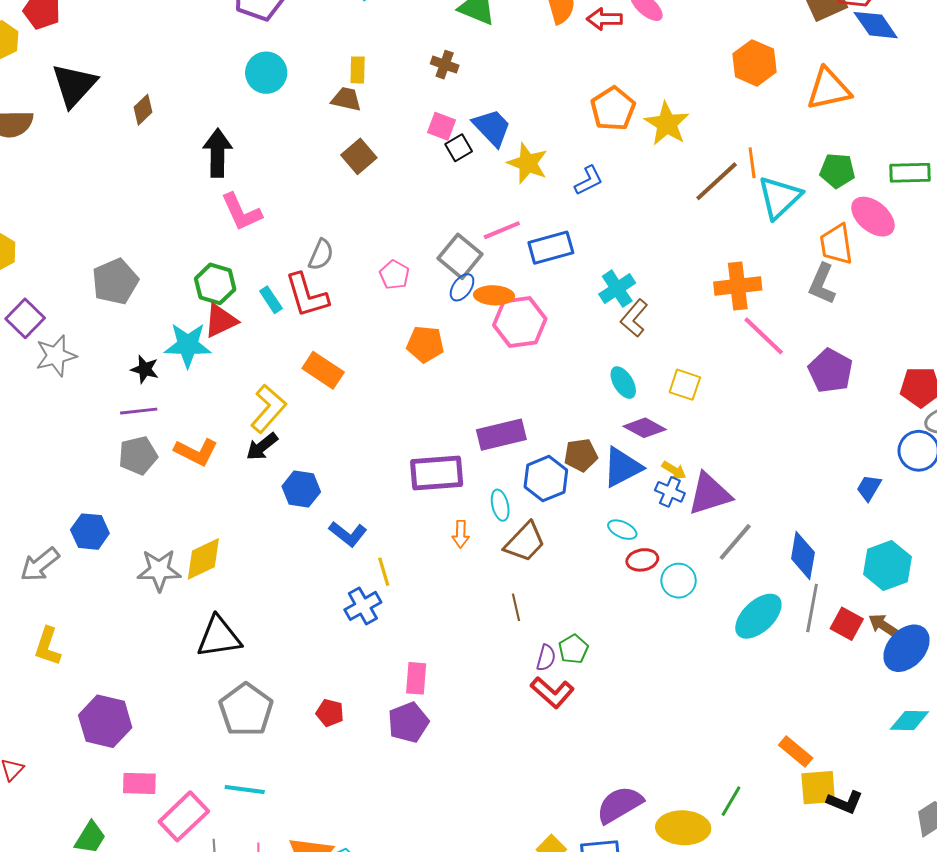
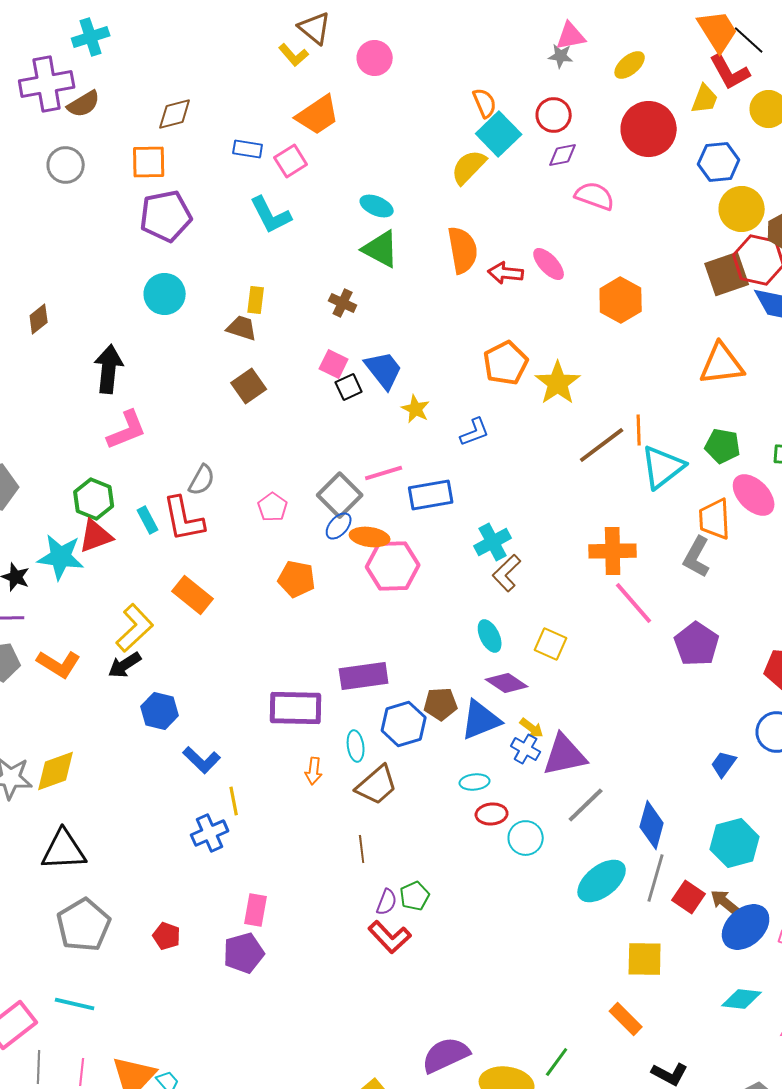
orange hexagon: (754, 63) -> (621, 300), moved
yellow star: (528, 163) -> (416, 409), size x0.7
pink L-shape: (241, 212) -> (127, 430), turned -93
cyan ellipse: (622, 530) -> (475, 782), turned -36
yellow square: (818, 788) -> (645, 959), moved

